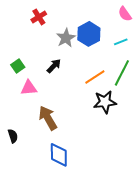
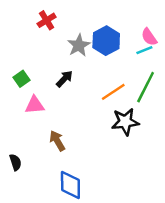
pink semicircle: (125, 14) -> (149, 37), moved
brown arrow: (48, 118) -> (57, 141), size x0.7

